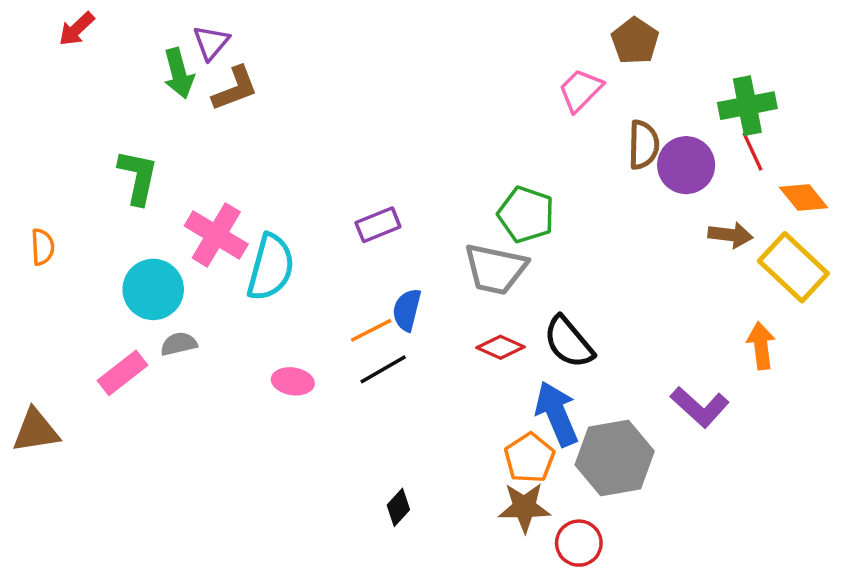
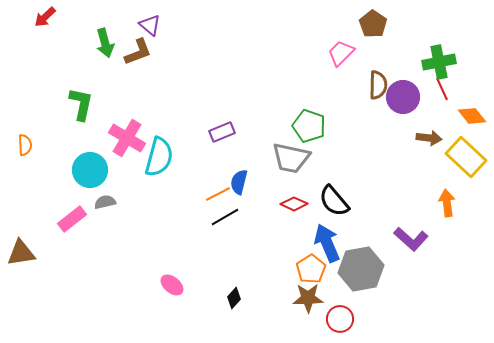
purple triangle: (211, 43) -> (150, 25), moved, turned -30
pink ellipse: (293, 381) -> (172, 285), moved, turned 30

